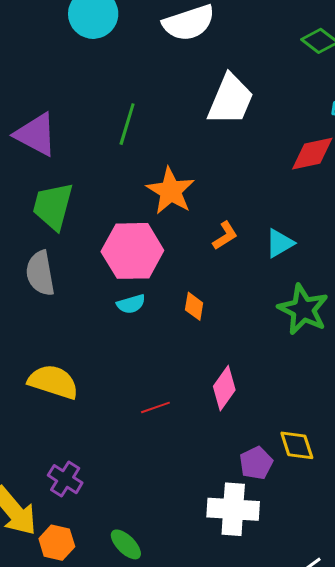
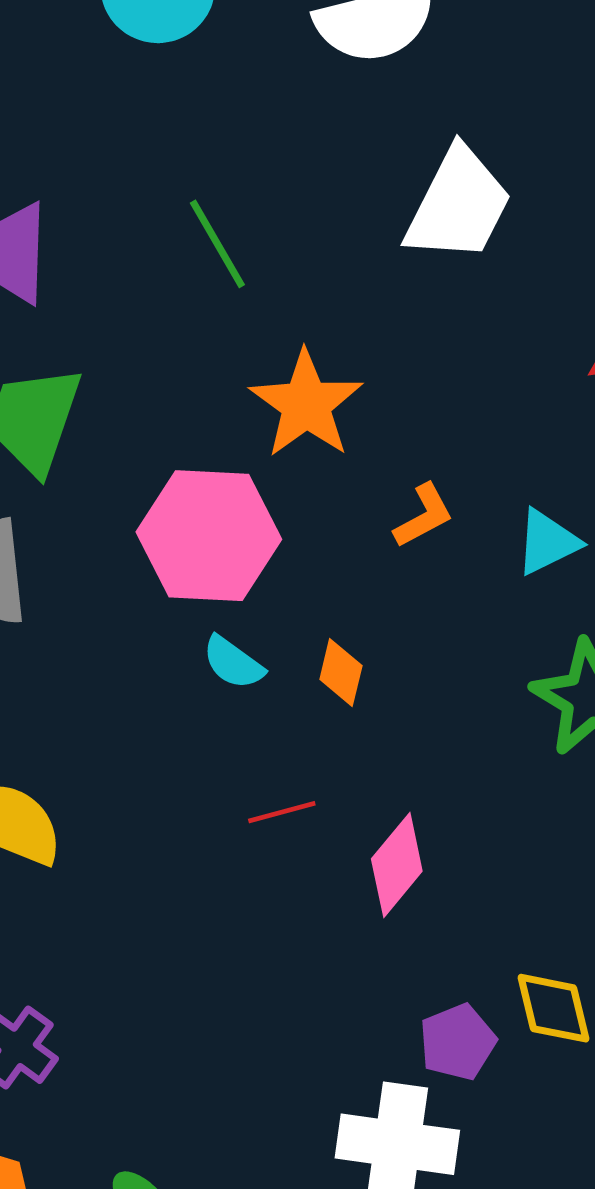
green line: (127, 124) -> (217, 244), turned -51
cyan semicircle: (131, 304) -> (233, 663), moved, turned 48
red line: (155, 407) -> (282, 812), moved

